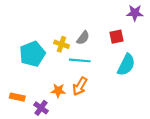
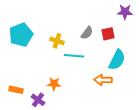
gray semicircle: (83, 38) -> (87, 33), moved
cyan pentagon: (32, 54) -> (21, 35), moved
orange arrow: (80, 86) -> (103, 80), moved, turned 60

